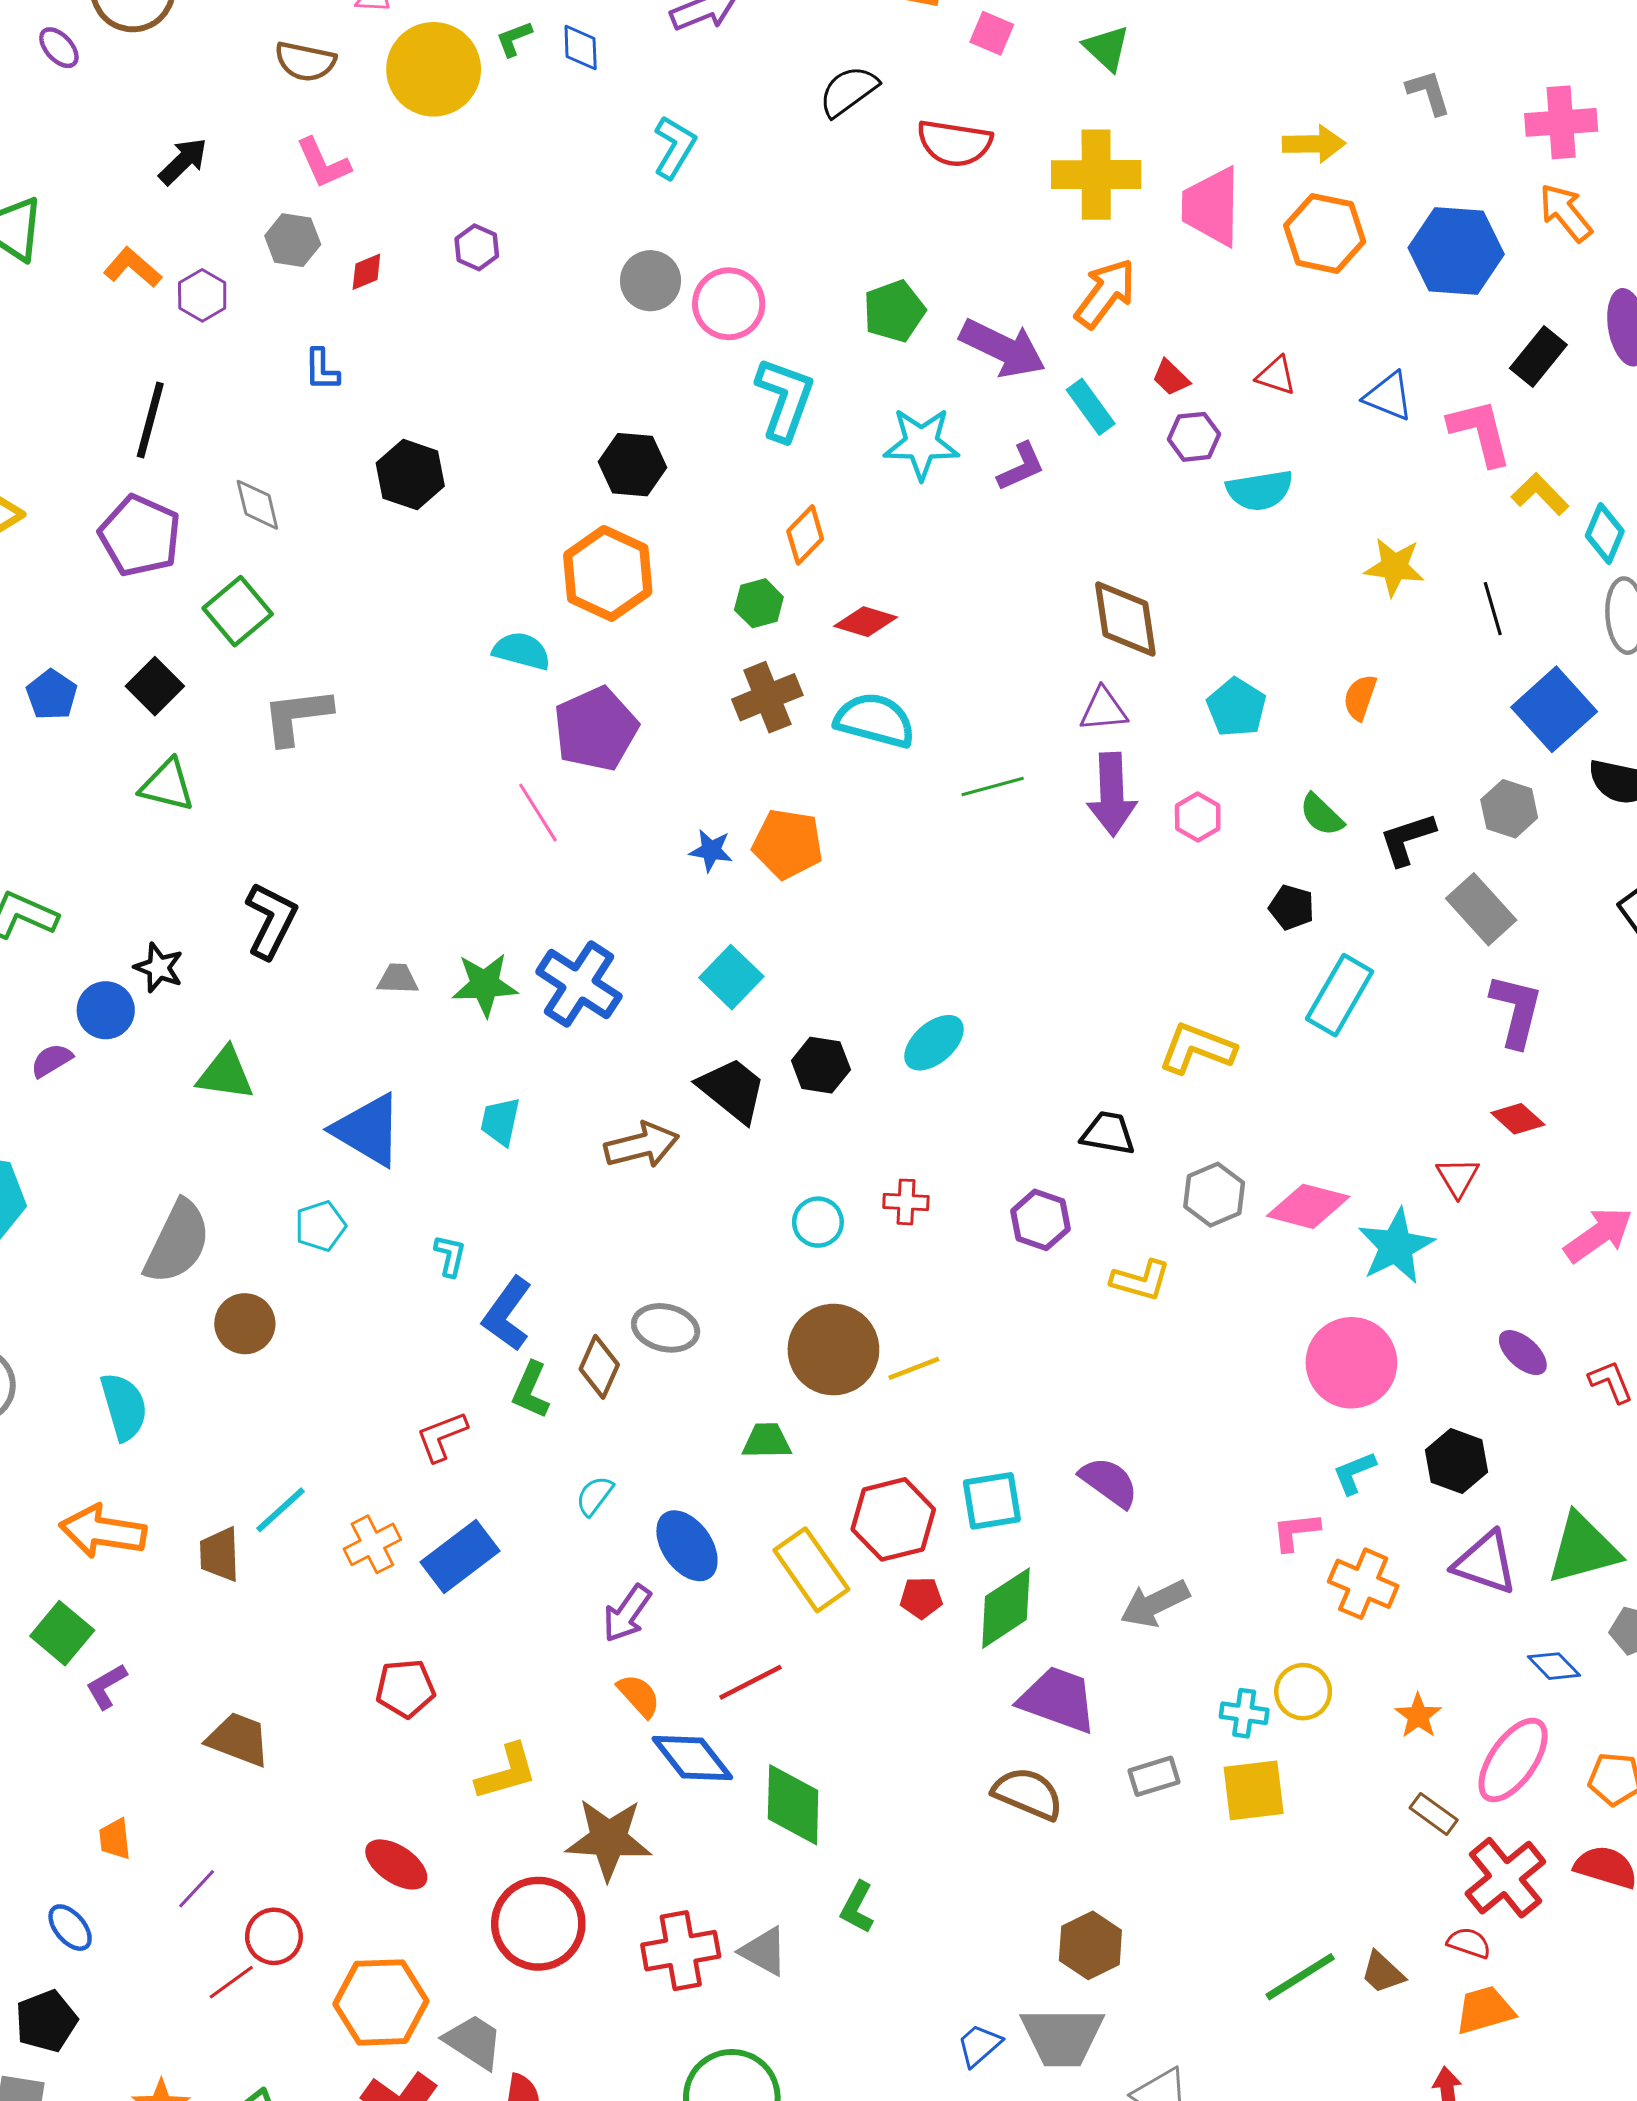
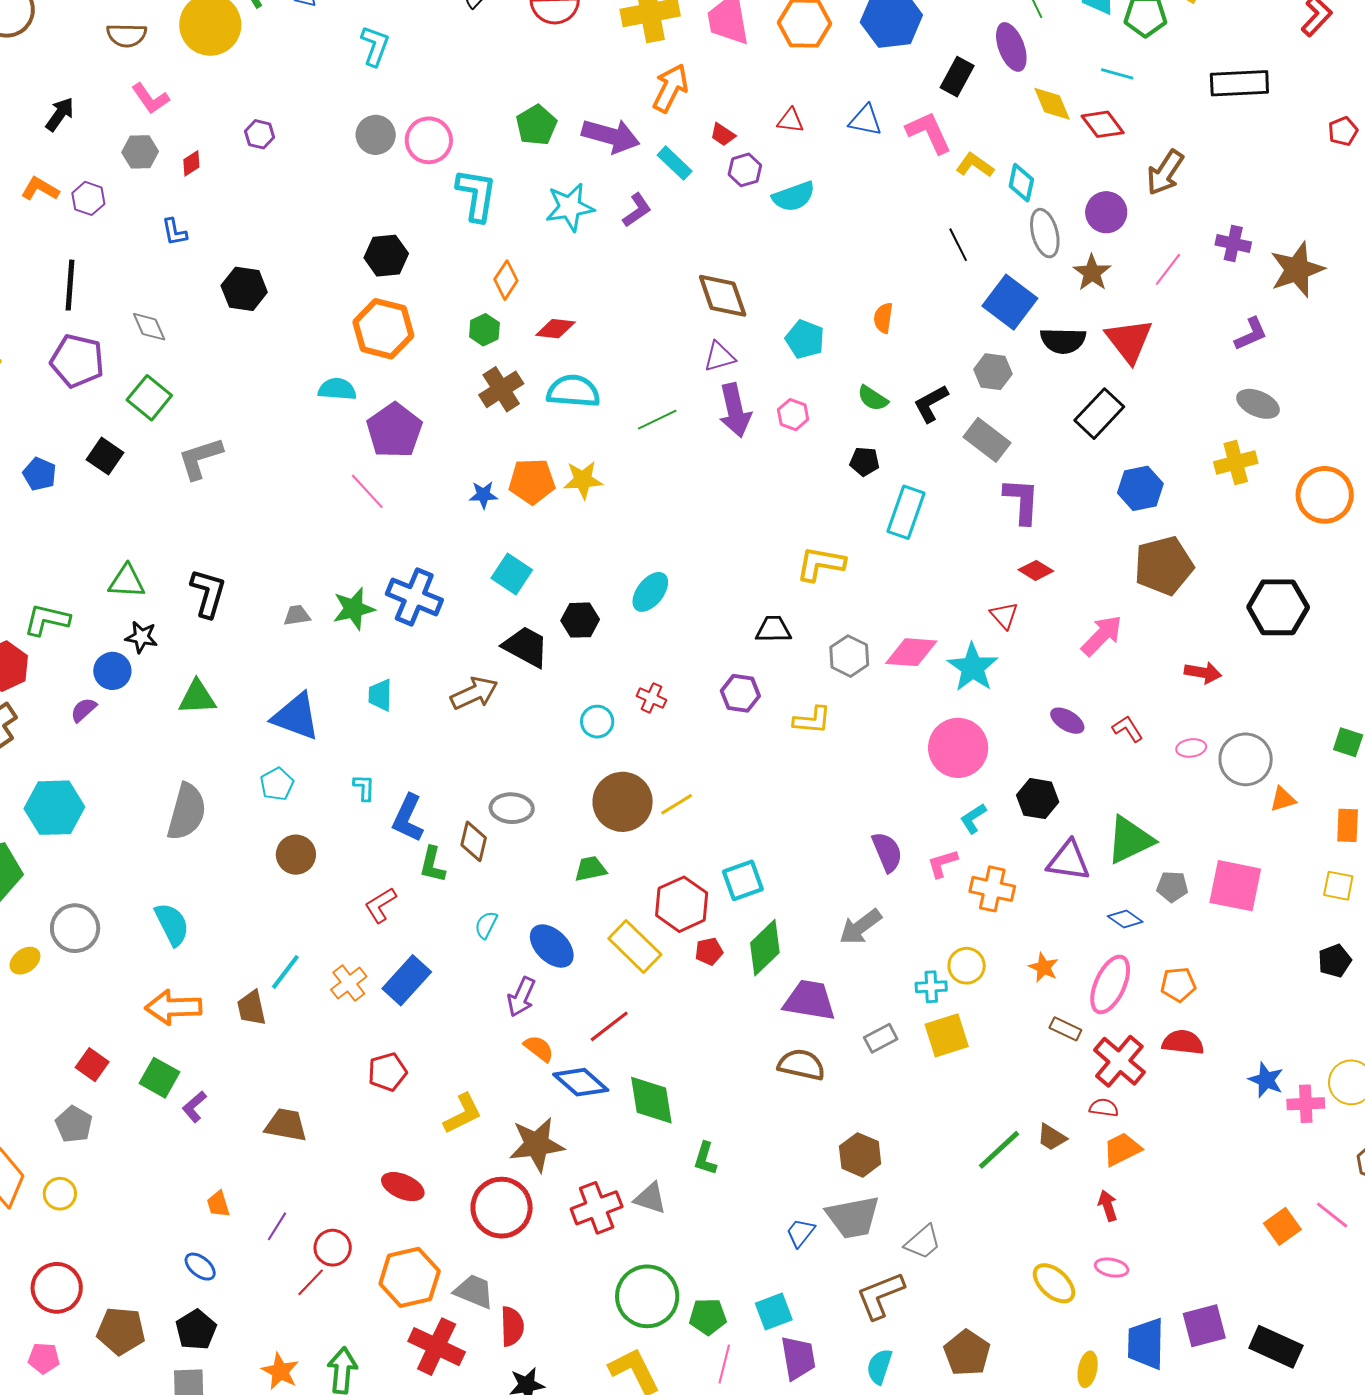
yellow star: (1394, 567) -> (583, 480), moved
green triangle: (167, 785) -> (127, 581), moved
red cross: (906, 1202) -> (651, 698), turned 32
brown circle: (245, 1324) -> (296, 855), moved
purple semicircle: (1109, 1482) -> (887, 852), moved, turned 42

